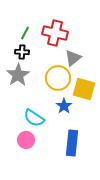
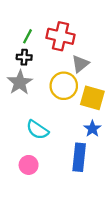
blue star: (64, 106) -> (92, 129), moved
pink circle: (26, 140) -> (29, 165), moved

